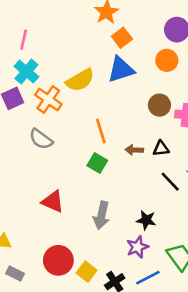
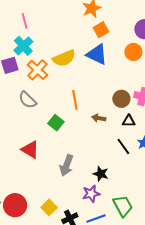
pink line: (24, 40) -> (25, 21), turned -35
blue triangle: (121, 70) -> (97, 54), turned 35
brown circle: (159, 105) -> (121, 99), moved
black triangle: (161, 148) -> (129, 121), moved
green square: (97, 163) -> (56, 123), moved
red circle: (58, 260) -> (15, 205), moved

